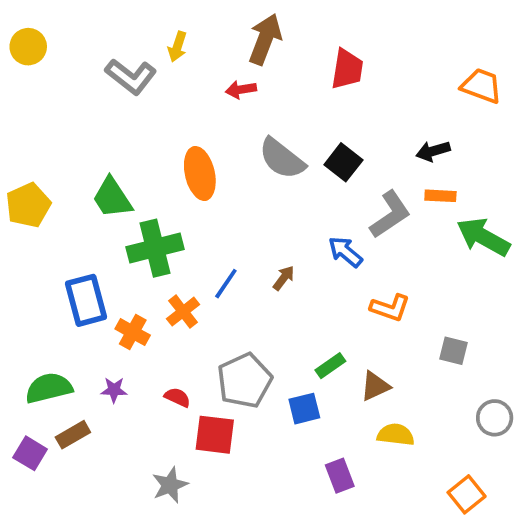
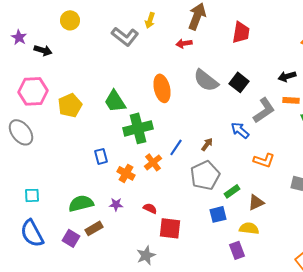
blue rectangle: (86, 300) -> (101, 156), size x0.6
gray pentagon: (245, 381) -> (205, 175), moved
yellow semicircle: (396, 435) -> (249, 228), moved

